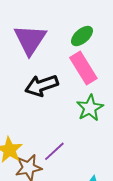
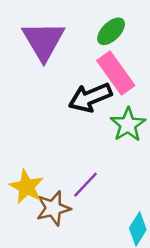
black arrow: (42, 86) -> (90, 97), moved

